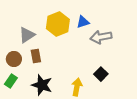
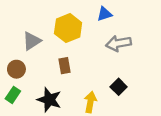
blue triangle: (83, 22) -> (104, 14), moved
brown rectangle: (36, 56) -> (65, 66), moved

